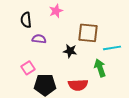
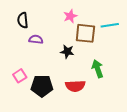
pink star: (56, 11) -> (70, 16), moved
cyan line: (112, 48) -> (110, 25), moved
pink square: (28, 68) -> (20, 76), moved

